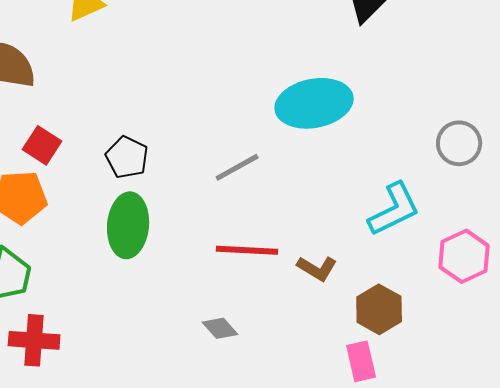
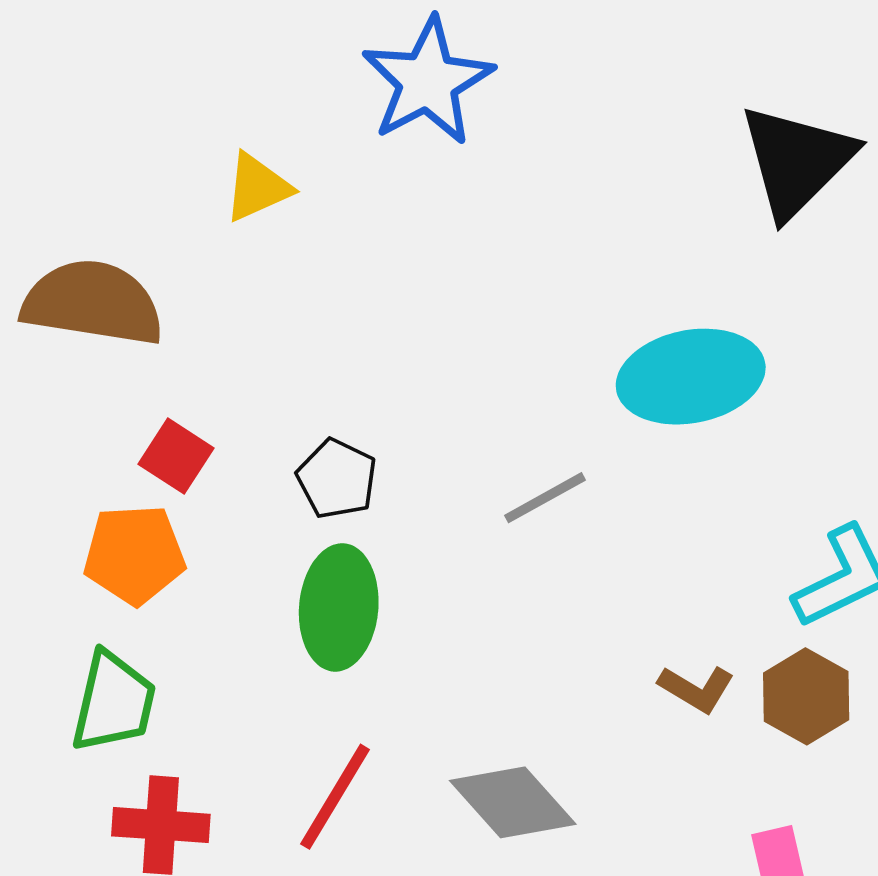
red line: (247, 250) -> (335, 797), moved, turned -62
brown hexagon: (379, 309) -> (806, 696), moved
gray diamond: (220, 328) -> (513, 802), size x1.8

